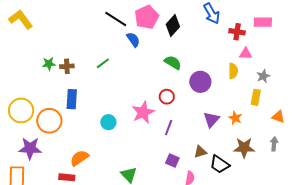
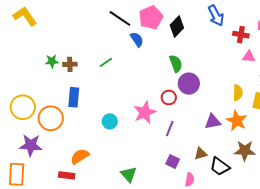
green semicircle: (173, 62) -> (176, 64), turned 36
yellow semicircle: (233, 71) -> (238, 93), moved
purple circle: (200, 82) -> (189, 84), moved
orange star: (235, 118) -> (237, 121), size x1.5
purple triangle: (211, 120) -> (213, 122), turned 36

